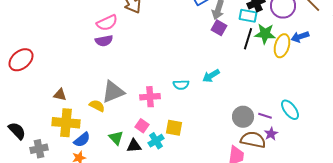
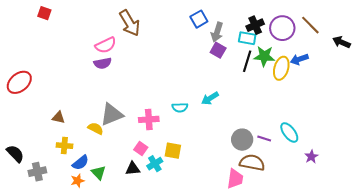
yellow cross: (66, 123) -> (64, 146), size x0.6
purple star: (271, 134) -> (311, 157), moved
green triangle: (116, 138) -> (99, 173), moved

